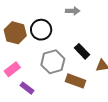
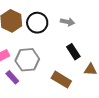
gray arrow: (73, 11) -> (67, 22), moved
gray hexagon: (53, 62) -> (27, 60), moved

